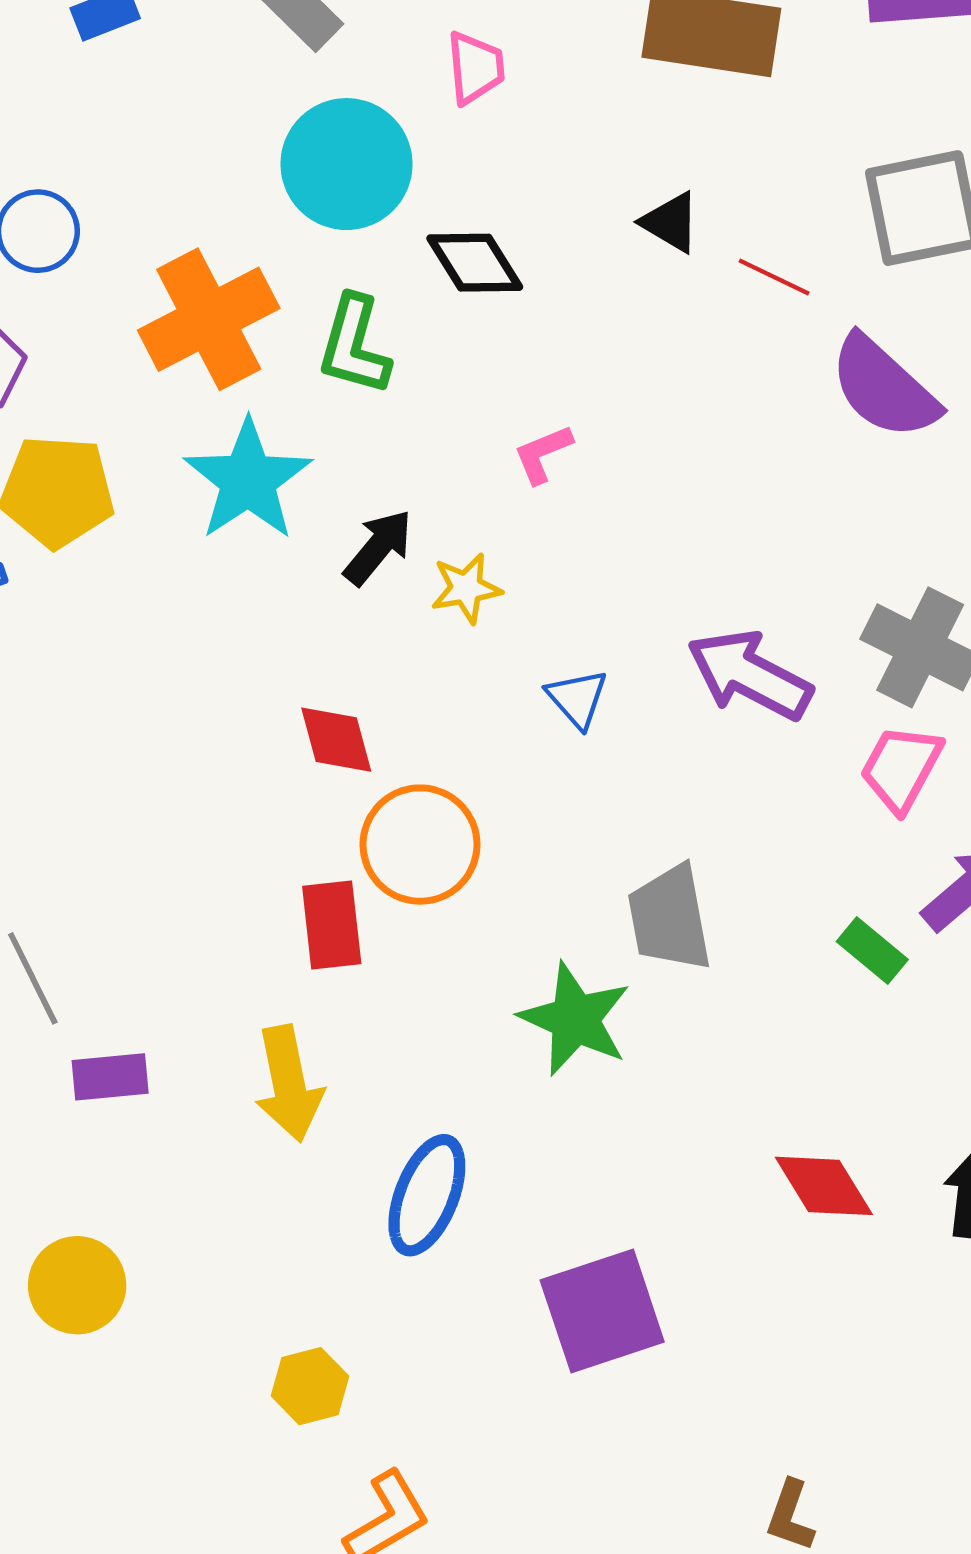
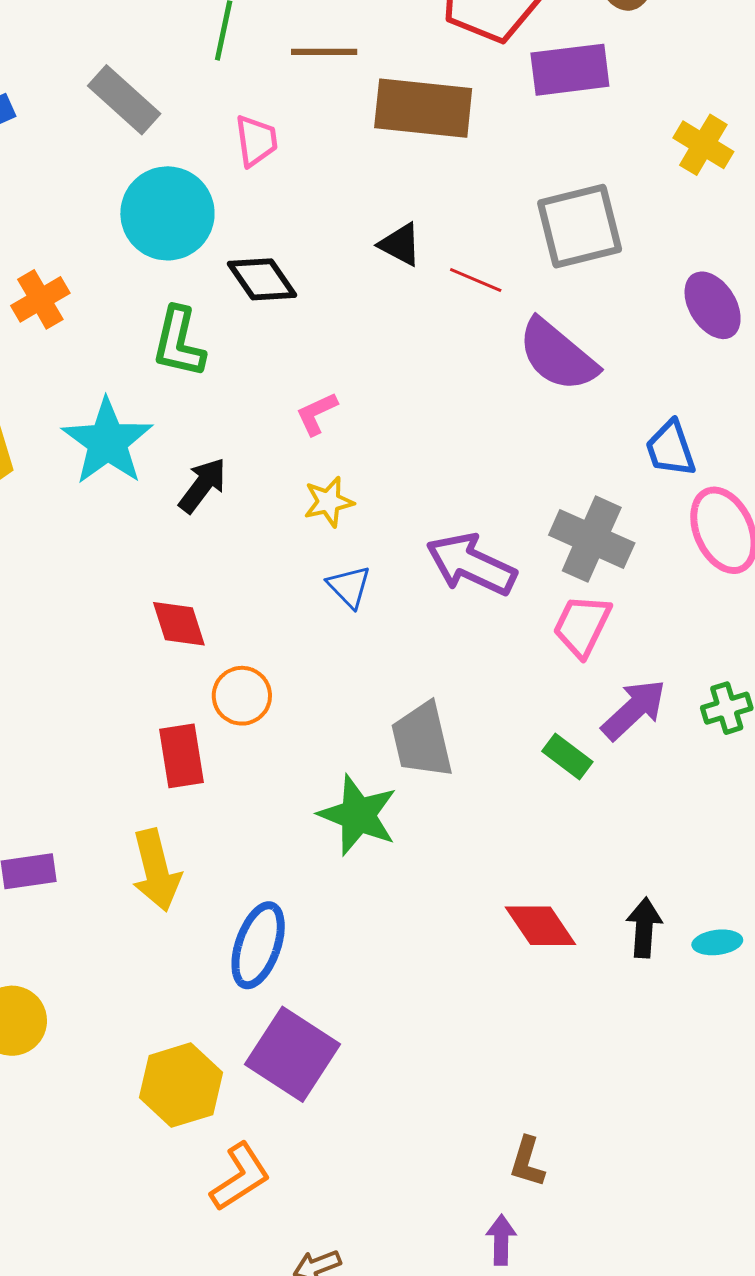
orange cross: (209, 319) -> (40, 299), moved, size x0.6
yellow star: (466, 588) -> (329, 502), moved
orange circle: (420, 845) -> (242, 696), size x0.7
purple square: (602, 1311) -> (293, 1054), moved, turned -36
yellow hexagon: (310, 1386) -> (181, 1085), size x1.5

